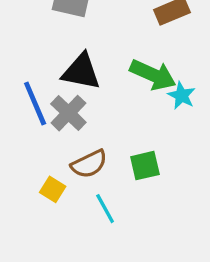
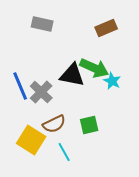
black triangle: (81, 72) -> (72, 75), moved
yellow square: (53, 189) -> (31, 140), size x1.8

